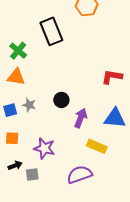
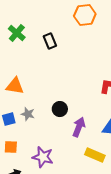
black rectangle: (51, 31) -> (50, 41), size x0.6
green cross: (18, 51) -> (17, 33), moved

